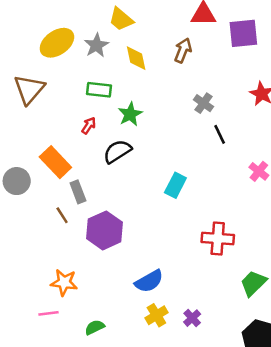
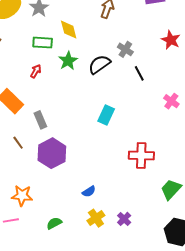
yellow diamond: (136, 58) -> (69, 30), moved
black semicircle: (117, 151) -> (99, 64), moved
gray rectangle: (78, 192) -> (40, 120), moved
blue semicircle: (149, 281) -> (89, 192), size x0.6
green semicircle: (95, 327) -> (54, 223), moved

